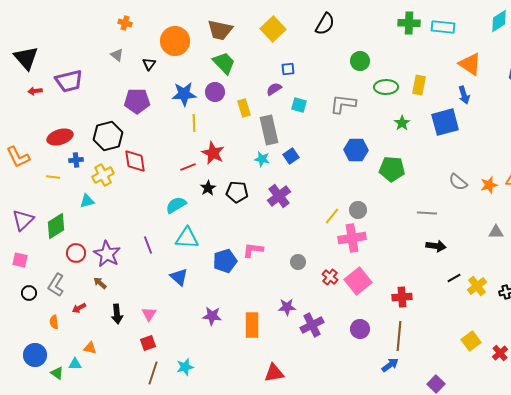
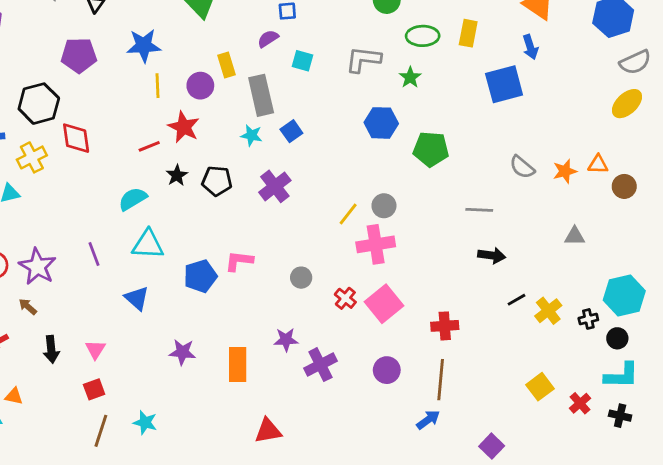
purple circle: (215, 92) -> (200, 86), moved
green star: (402, 123) -> (410, 77), moved
cyan star: (185, 367) -> (145, 423), turned 30

